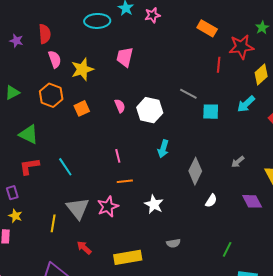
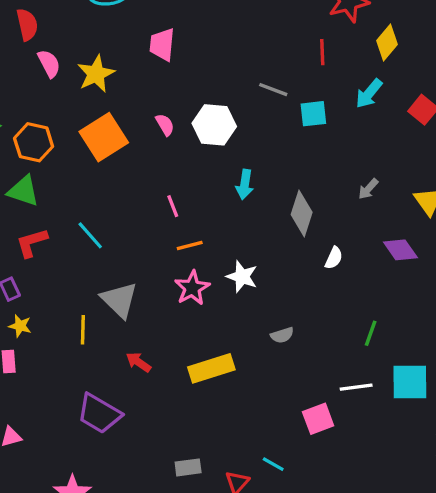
red line: (219, 65) -> (322, 52), moved
orange hexagon: (51, 95) -> (34, 142), moved
orange square: (82, 108) -> (104, 137), size x1.8
pink star: (108, 207) -> (192, 288), moved

